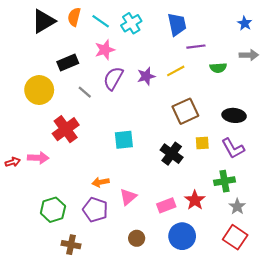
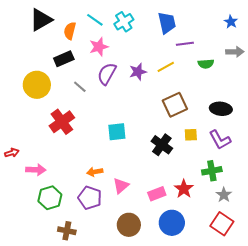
orange semicircle: (74, 17) -> (70, 31), moved
pink arrow: (38, 158) -> (36, 170), moved
brown circle: (137, 238) -> (129, 225), size x1.5

